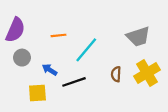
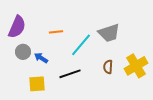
gray trapezoid: (138, 37) -> (109, 33), moved
blue arrow: (50, 70) -> (41, 58), moved

